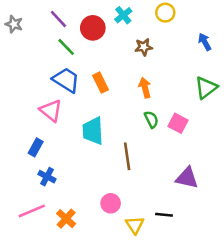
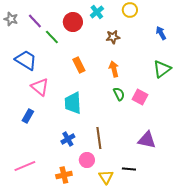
purple line: (58, 19) -> (35, 21), moved
blue trapezoid: (66, 80) -> (26, 60), moved
brown line: (127, 156) -> (99, 138), moved
blue cross: (47, 177) -> (68, 139), moved, turned 32
orange cross: (66, 219) -> (64, 175), moved, turned 35

